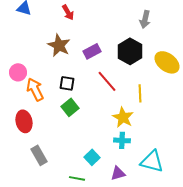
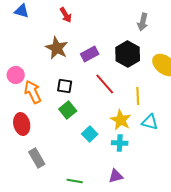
cyan square: (92, 157) -> (90, 134), moved
cyan triangle: (152, 161) -> (150, 122), moved, size x0.7

